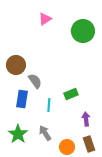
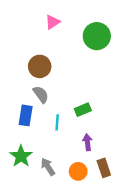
brown circle: (16, 65) -> (40, 66), moved
purple arrow: (86, 119) -> (87, 142), moved
gray arrow: (45, 133) -> (48, 167), moved

